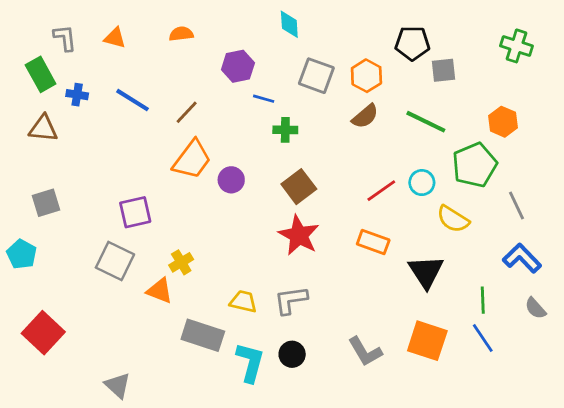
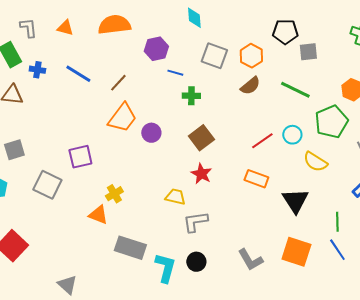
orange semicircle: (181, 34) -> (114, 25), size x1.8
red star: (299, 235) -> (201, 174), size x0.7
gray square: (115, 261) -> (47, 185), moved
yellow trapezoid: (243, 302) -> (175, 197), moved

